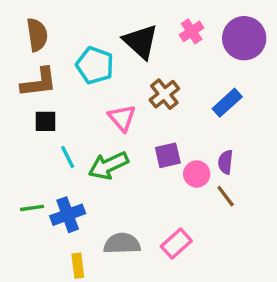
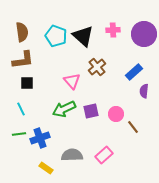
pink cross: (192, 31) -> (113, 30), turned 32
cyan pentagon: (95, 65) -> (56, 36), moved
purple square: (168, 155) -> (91, 111), moved
cyan line: (68, 157) -> (21, 109), moved
purple semicircle: (226, 162) -> (144, 91), moved
yellow rectangle: (78, 266) -> (46, 168), turned -48

